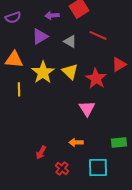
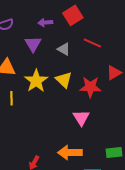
purple triangle: (40, 36) -> (33, 44), turned -30
red star: (96, 78) -> (90, 87), turned -30
orange arrow: (76, 142) -> (70, 153), size x1.6

